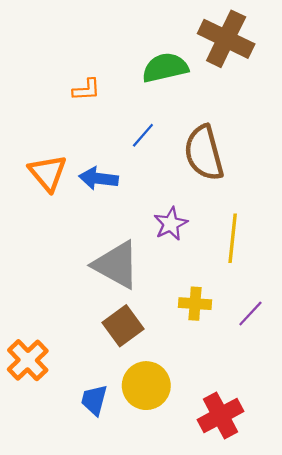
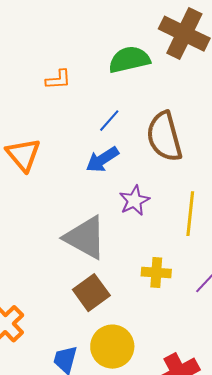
blue arrow: (99, 178) -> (102, 160), moved, turned -40

